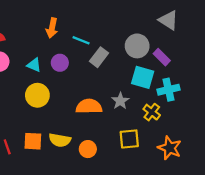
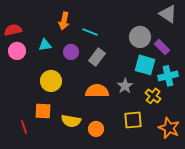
gray rectangle: (99, 57) -> (97, 57), moved
cyan triangle: (34, 65) -> (45, 45), moved, turned -32
orange square: (33, 141) -> (43, 111), moved

